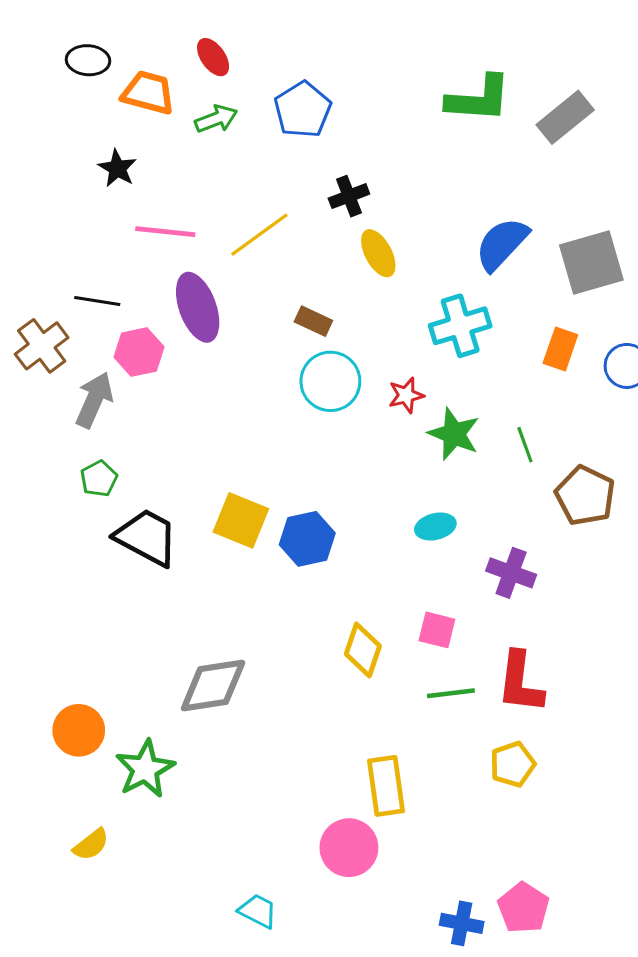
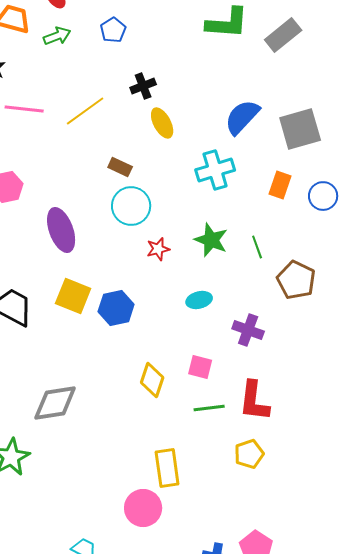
blue pentagon: (303, 110) -> (113, 30), size x0.7
purple ellipse: (198, 307) -> (61, 230), moved
red star: (406, 395) -> (158, 249), moved

